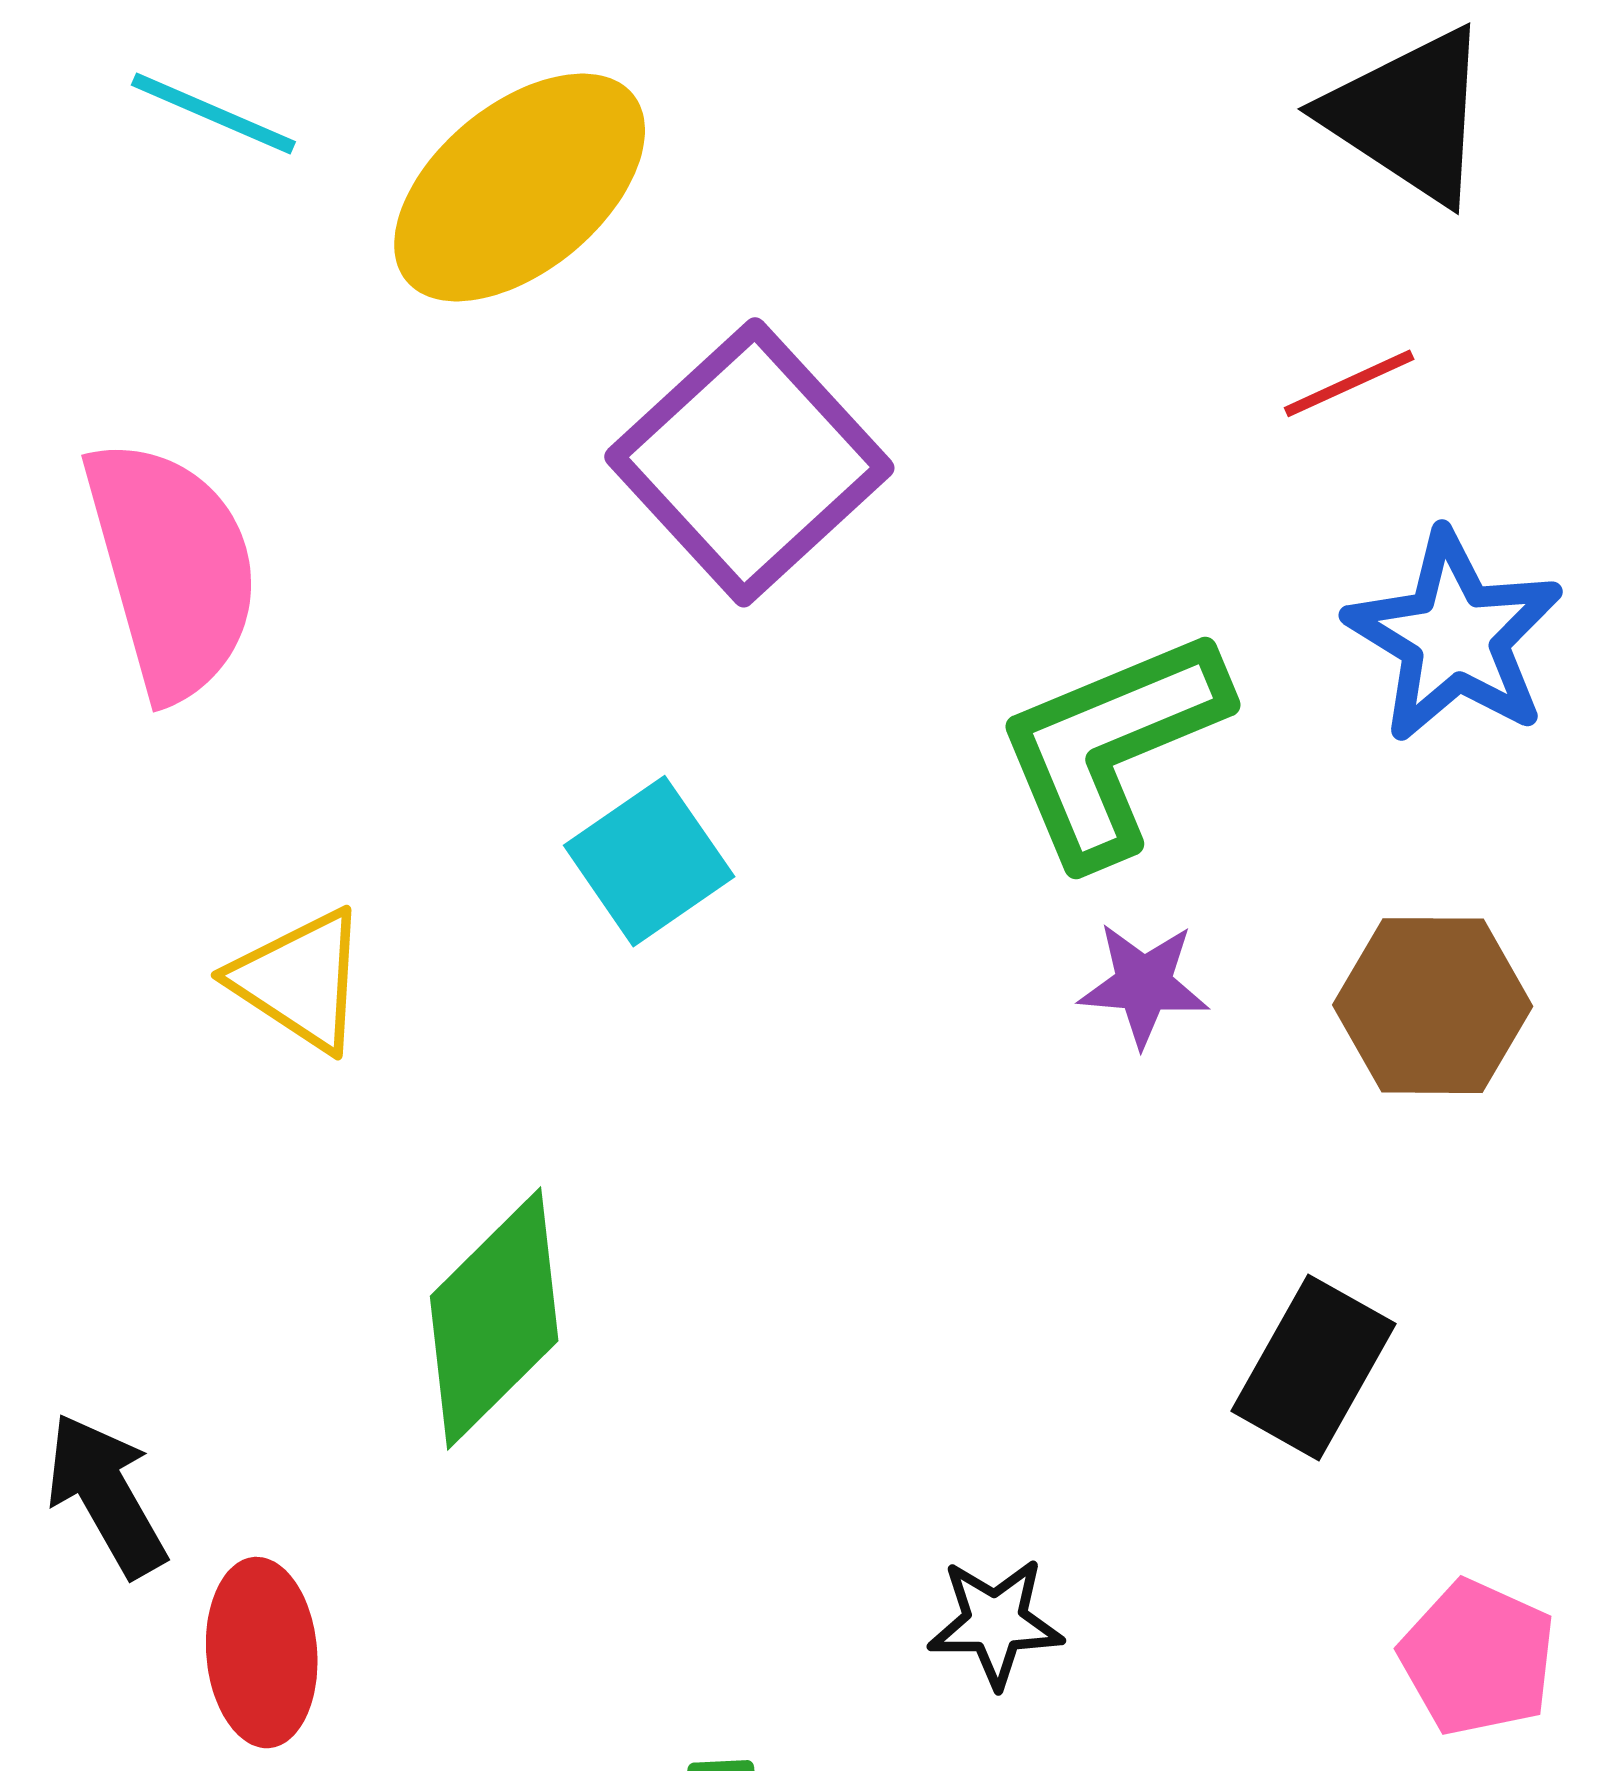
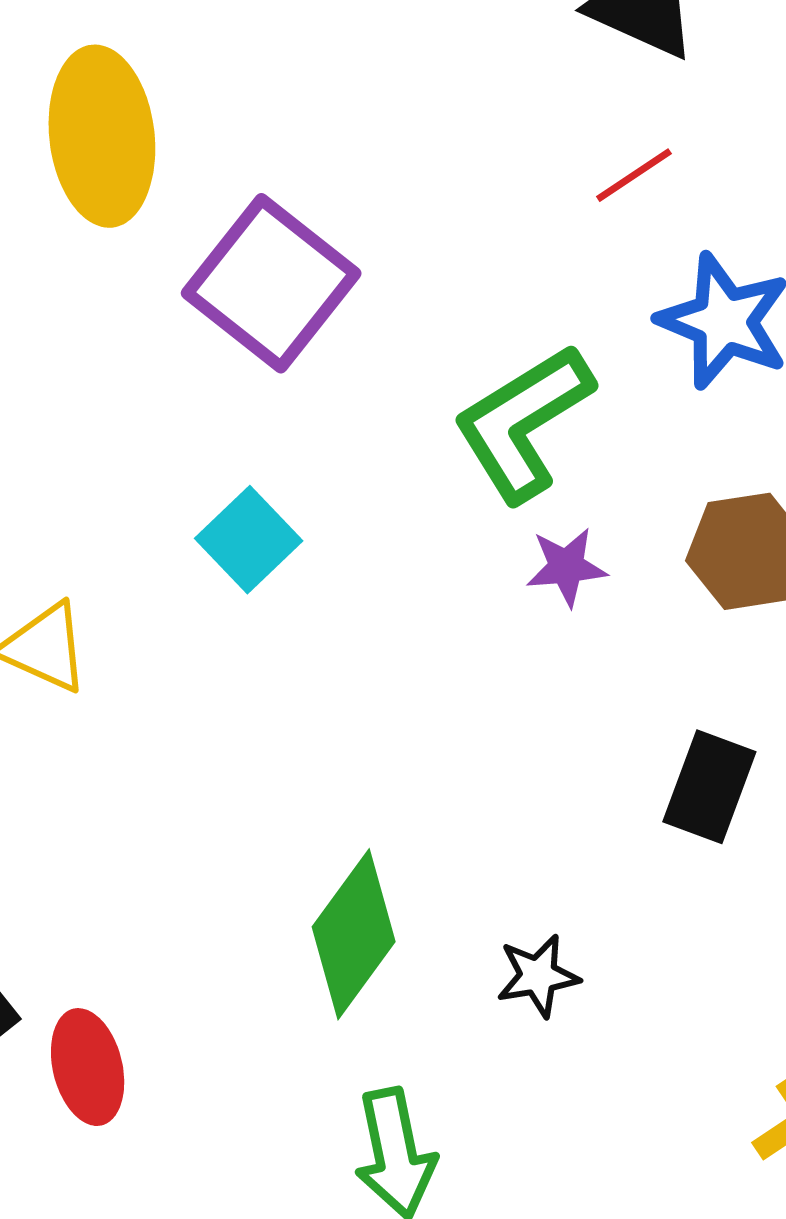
yellow ellipse: (520, 187) -> (102, 136), turned -48
green diamond: (494, 1319) -> (354, 934), moved

